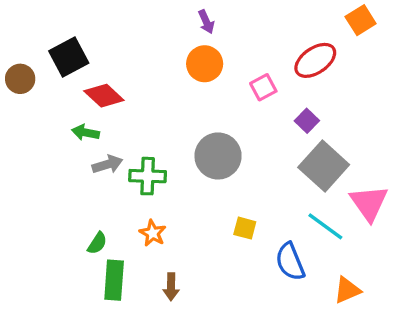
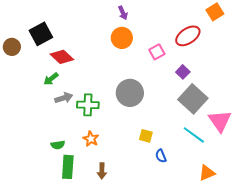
green arrow: (86, 132) -> (51, 79), turned -49
green semicircle: (97, 243) -> (58, 145), turned 48
blue semicircle: (290, 262) -> (161, 156), moved, size x0.6

